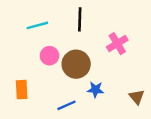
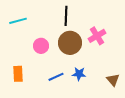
cyan line: (37, 25) -> (18, 21), moved
brown circle: (76, 64) -> (70, 43), moved
blue line: (66, 105) -> (56, 77), moved

